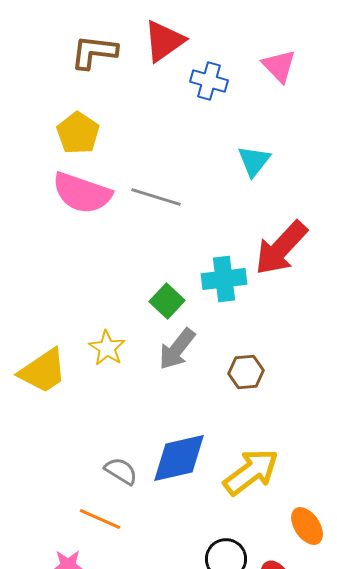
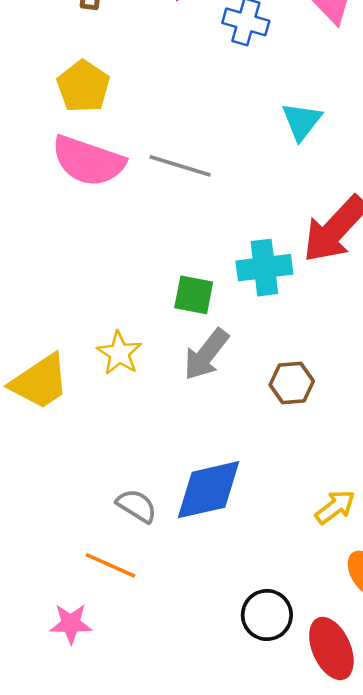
green square: (167, 301) -> (194, 295), turned -32
yellow arrow: (251, 472) -> (335, 507), moved, size x0.6

